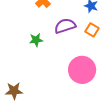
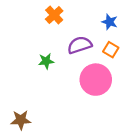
pink circle: (82, 70) -> (96, 80), moved

